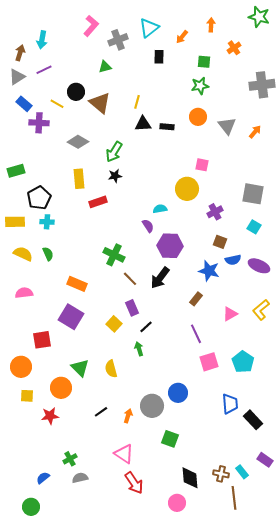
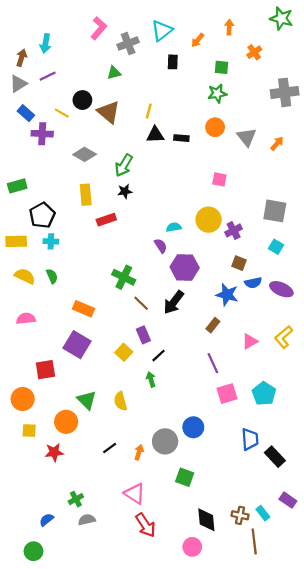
yellow circle: (187, 189) -> (209, 220), moved

